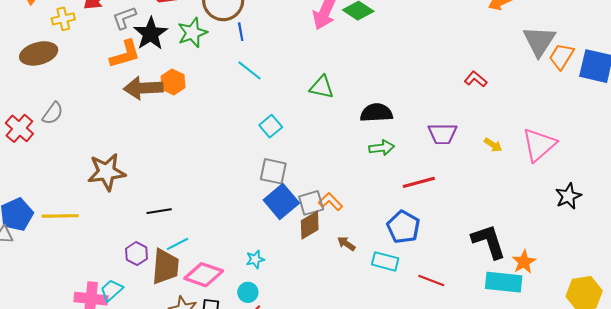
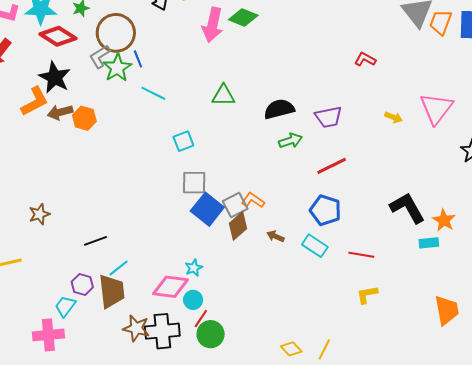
gray L-shape: (124, 18) -> (100, 57), moved
green star: (192, 33) -> (117, 68), moved
brown arrow: (143, 88) -> (60, 112), moved, size x0.7
cyan square: (271, 126) -> (183, 141), turned 30
purple trapezoid: (443, 134) -> (329, 117), moved
brown star: (107, 172) -> (39, 214), size x0.6
cyan rectangle: (385, 261) -> (315, 246), turned 30
pink diamond: (204, 275) -> (170, 287), moved
cyan rectangle: (504, 282) -> (429, 243), size x0.6
cyan trapezoid: (112, 290) -> (65, 306), moved

